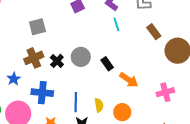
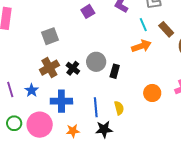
cyan line: (116, 24) -> (143, 25), moved
black rectangle: (107, 64) -> (115, 71), moved, turned 56
orange arrow: (129, 80) -> (141, 46), moved, turned -48
orange circle: (122, 112) -> (152, 93), moved

